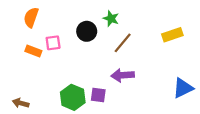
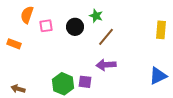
yellow rectangle: (172, 35) -> (161, 30), moved, turned -66
pink square: (53, 43) -> (46, 26), moved
orange rectangle: (33, 51) -> (14, 44), moved

